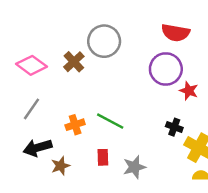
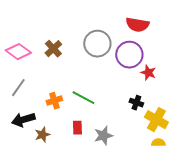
gray circle: (104, 41) -> (97, 44), moved

